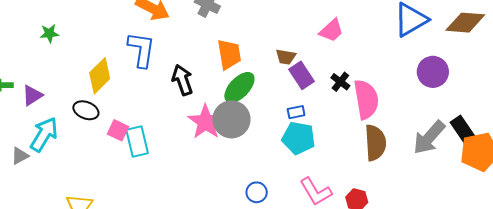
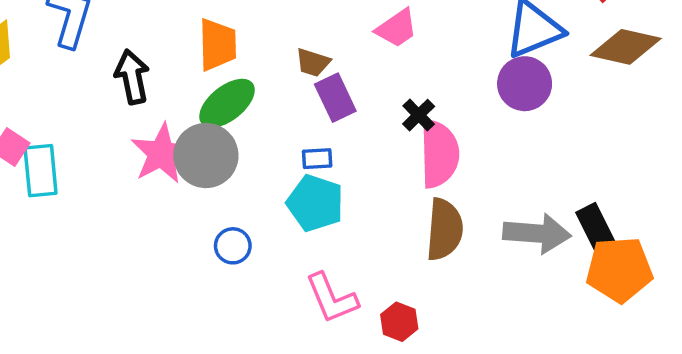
purple circle: (433, 72) -> (525, 84), moved
black cross: (340, 82) -> (419, 115), moved
gray arrow: (429, 138) -> (537, 233), turned -135
blue circle: (257, 192) -> (233, 246), moved

